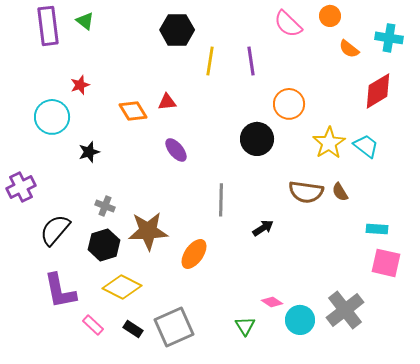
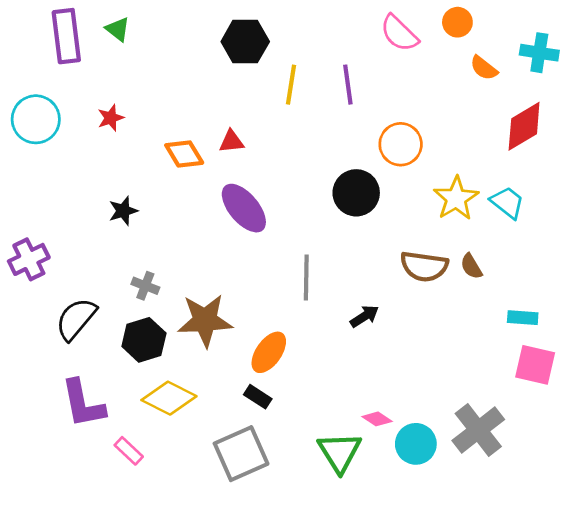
cyan circle: (52, 117) -> (36, 119), moved
purple ellipse: (176, 150) -> (244, 208), size x1.5
green triangle: (245, 326) -> (340, 452), size x1.6
black rectangle: (133, 329) -> (258, 397), moved

